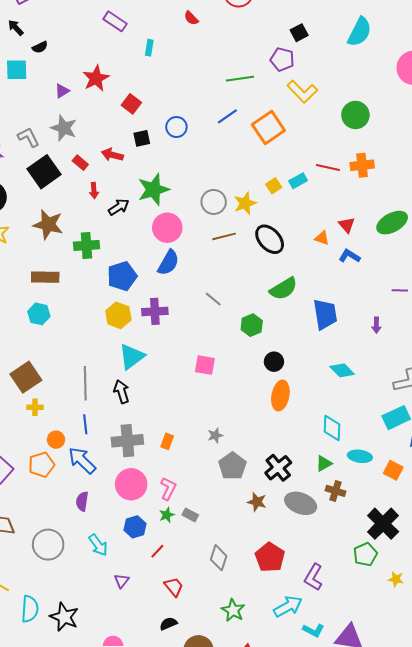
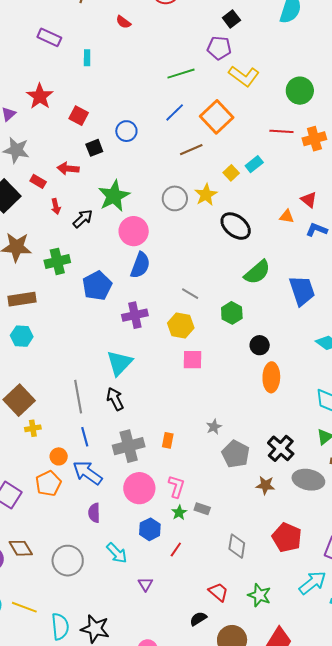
red line: (328, 168) -> (281, 131), moved
brown line: (224, 236) -> (191, 150), moved
yellow hexagon: (118, 315) -> (181, 326), moved
red trapezoid: (174, 587) -> (218, 592), moved

